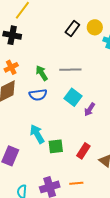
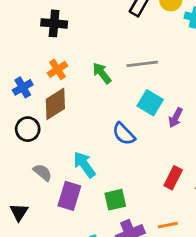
blue semicircle: (38, 95) -> (124, 134), moved, turned 60
cyan arrow: (37, 134) -> (84, 165), moved
green square: (56, 146) -> (115, 200), moved

